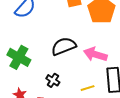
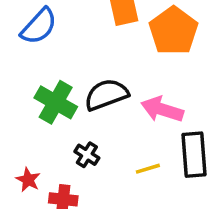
green cross: (19, 57) -> (56, 102), moved

